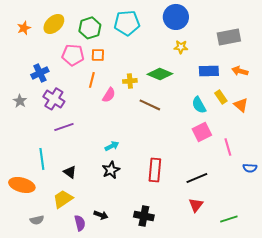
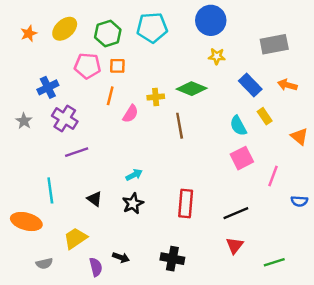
blue rectangle: (209, 71) -> (250, 85), turned 48
brown line: (150, 105) -> (180, 126), turned 55
orange triangle: (241, 105) -> (299, 137), moved
pink line: (228, 147) -> (273, 176), turned 36
black triangle: (70, 172) -> (95, 199), moved

